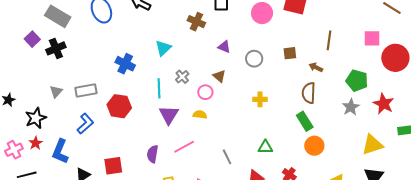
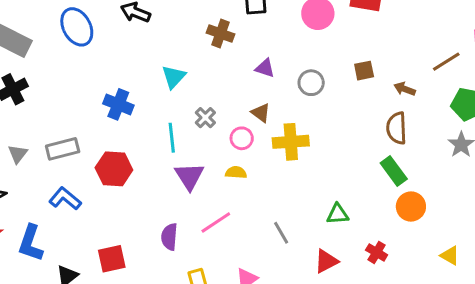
brown line: (329, 40) -> (446, 62), moved, turned 54
yellow cross: (260, 99) -> (291, 142), moved, size x1.6
blue L-shape: (85, 124) -> (65, 199), turned -95

